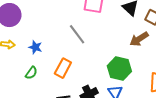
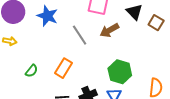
brown arrow: (139, 39) -> (109, 30), moved
blue star: (35, 47) -> (47, 16), moved, size x1.5

